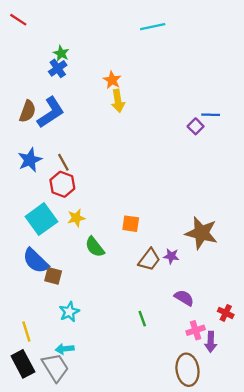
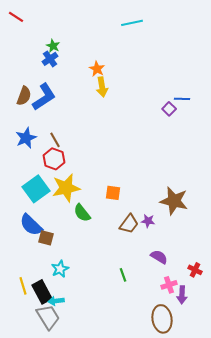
yellow star: (76, 218) -> (66, 188), size x1.8
black rectangle: (23, 364) -> (42, 292), moved

